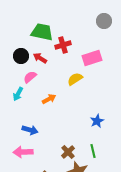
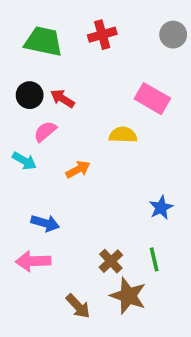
green trapezoid: (42, 32) -> (43, 41), moved
red cross: (63, 45) -> (102, 35), moved
pink rectangle: (92, 58) -> (152, 99), turned 48
yellow semicircle: (75, 79) -> (123, 135), turned 35
cyan arrow: (18, 94) -> (24, 161), turned -88

